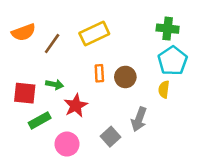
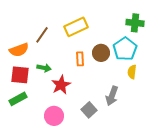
orange semicircle: (24, 32) -> (19, 50), moved
cyan pentagon: (173, 61) -> (125, 49), moved
brown circle: (125, 77) -> (101, 53), moved
green rectangle: (40, 120) -> (18, 99), moved

